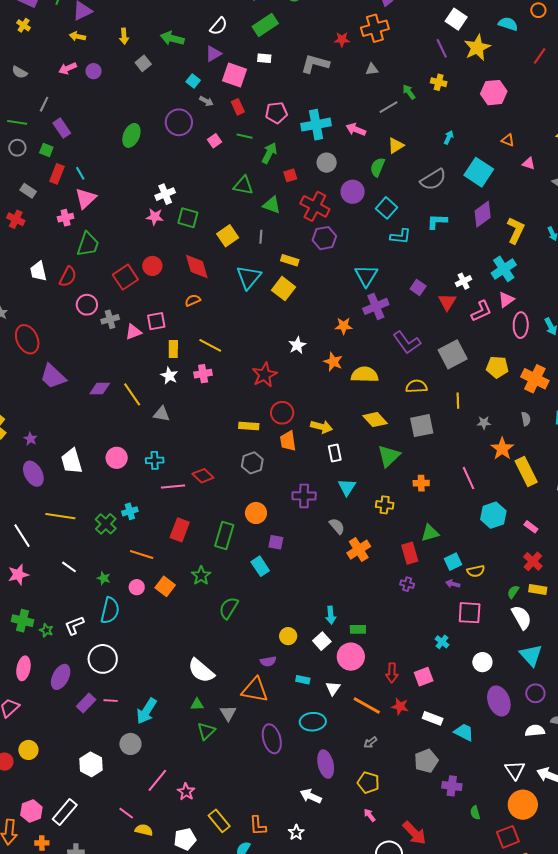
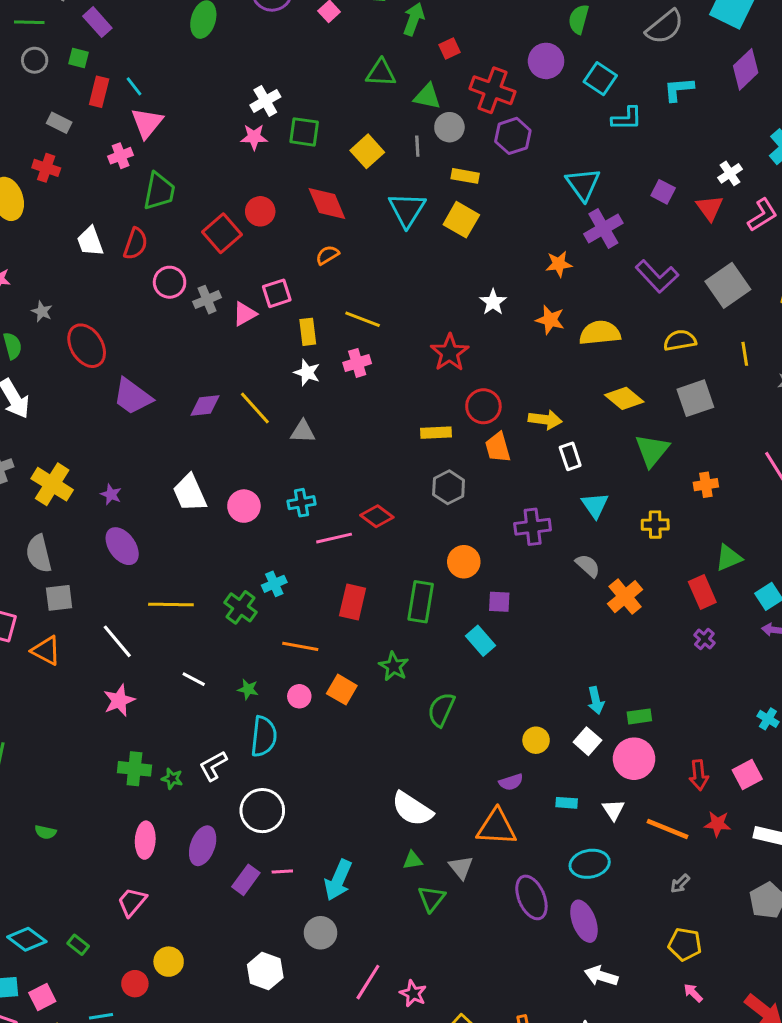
gray circle: (327, 163) -> (449, 127), moved
white trapezoid: (72, 461) -> (190, 493), moved
purple cross: (407, 584) -> (704, 639), turned 32
purple ellipse: (326, 764) -> (584, 921), moved

